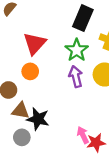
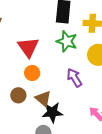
purple arrow: (76, 76) -> (74, 78), moved
brown triangle: (21, 111) -> (43, 99), moved, turned 48

